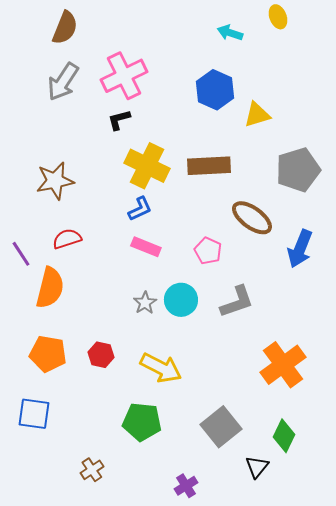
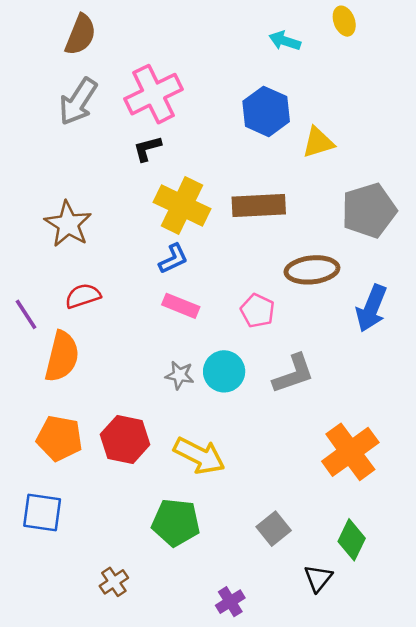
brown star: (55, 181) -> (68, 224), turned -30
brown ellipse: (252, 218) -> (312, 270), turned -42
gray star: (145, 303) -> (180, 375), turned -30
red hexagon: (101, 355) -> (125, 439), size x1.5
gray square: (221, 427) -> (274, 529), size x0.7

